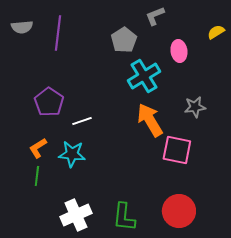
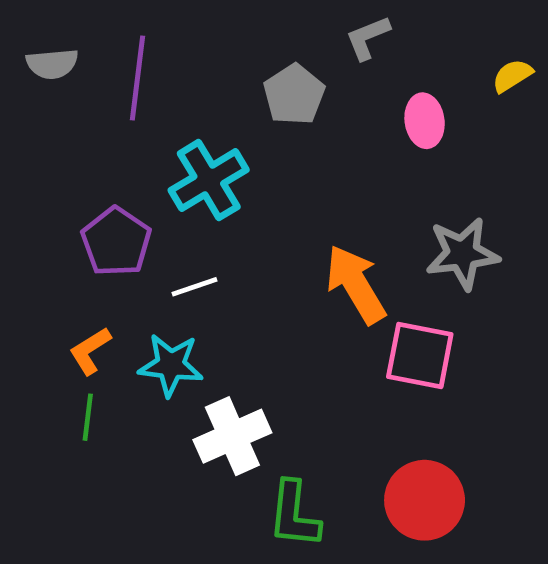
cyan cross: (144, 76) -> (209, 180), moved
gray star: (195, 107) -> (462, 254), size x1.4
white cross: (76, 215) -> (232, 436), moved

